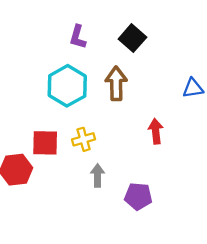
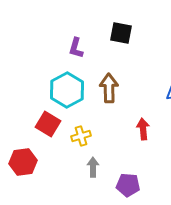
black square: (132, 38) -> (121, 33), moved, turned -30
red square: (45, 143) -> (48, 124), moved, turned 30

